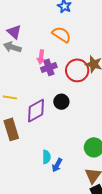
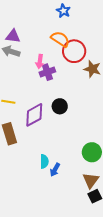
purple triangle: (14, 32) -> (13, 36), turned -35
red circle: (77, 70) -> (74, 51), moved

